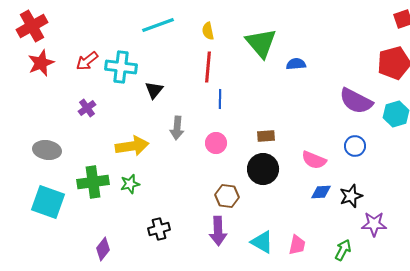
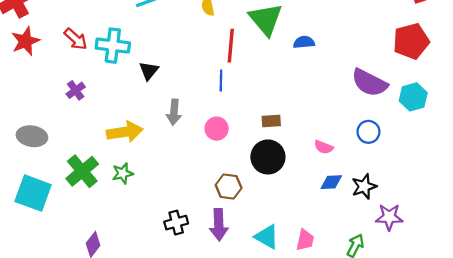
red arrow: (87, 61) -> (76, 39), turned -100
red line: (208, 67) -> (231, 46), moved
pink semicircle: (314, 160) -> (324, 147), size x0.7
green cross: (93, 182) -> (82, 171), turned -32
black cross: (159, 229) -> (176, 223), moved

